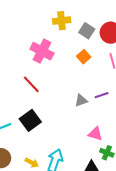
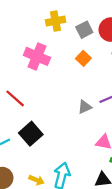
gray square: (87, 31) -> (84, 30), turned 35
red line: (31, 84) -> (15, 98), moved

